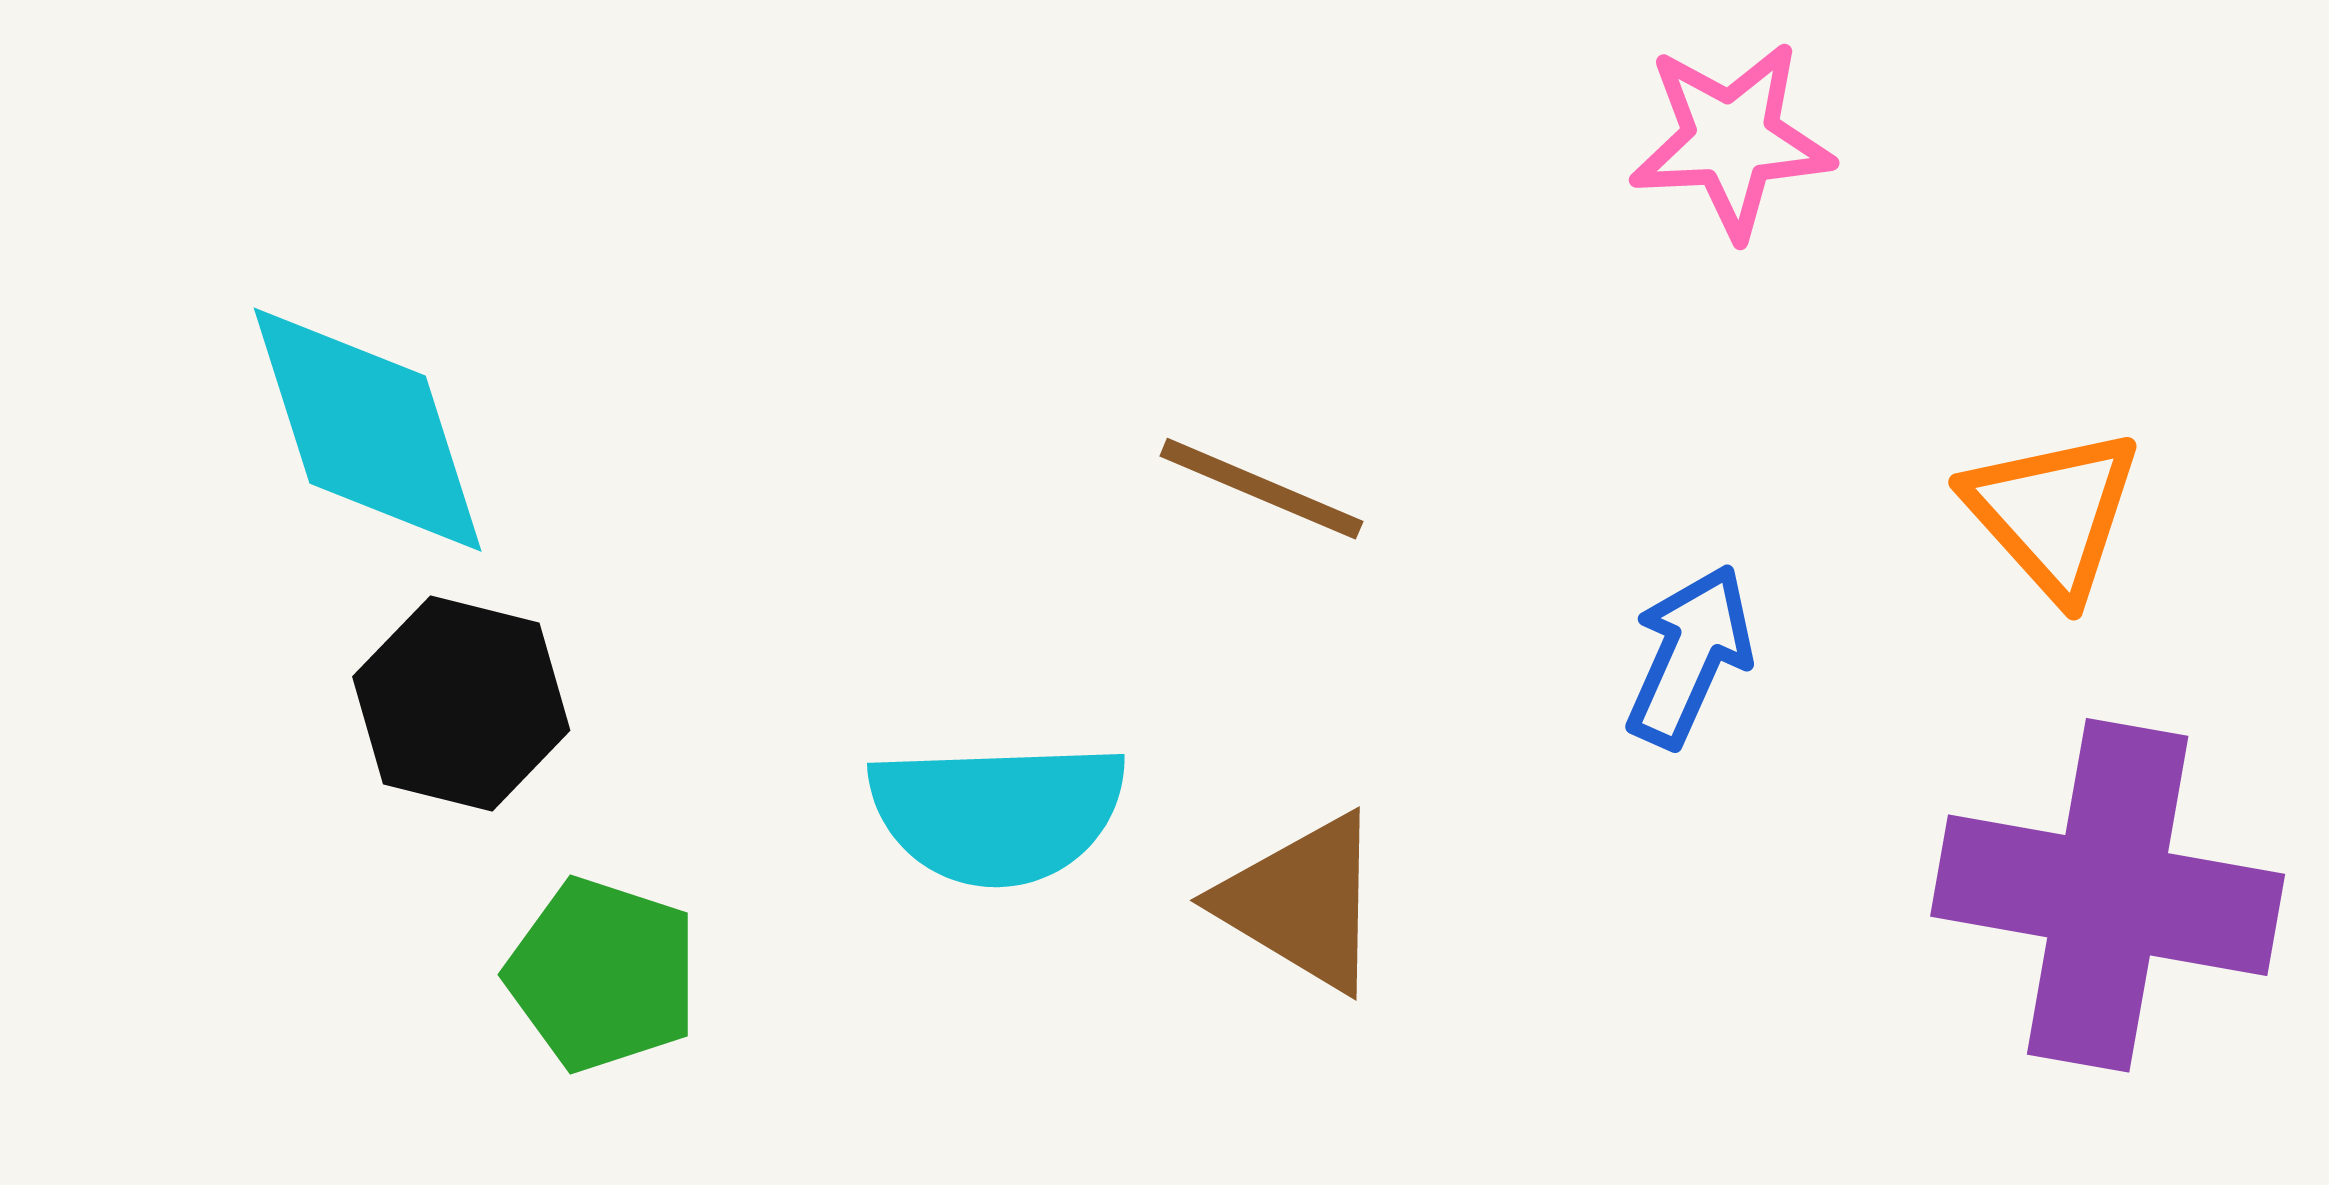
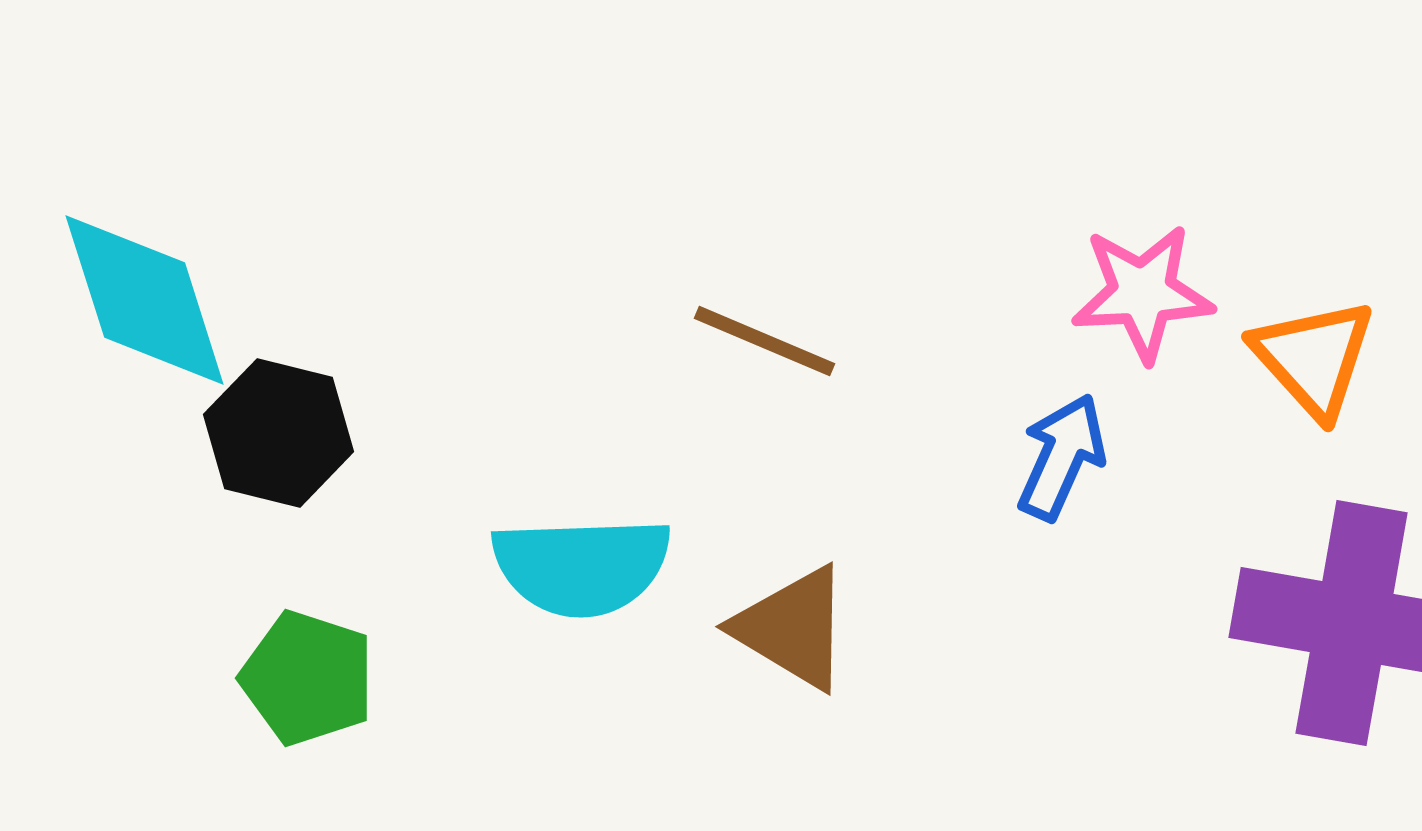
pink star: (1731, 140) -> (1143, 293), moved
black hexagon: (461, 704) -> (279, 433), moved

